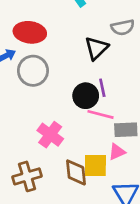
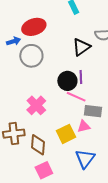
red ellipse: (30, 32) -> (34, 27), turned -35
yellow square: (95, 166) -> (66, 134), turned -36
brown diamond: (76, 172) -> (38, 145), moved

